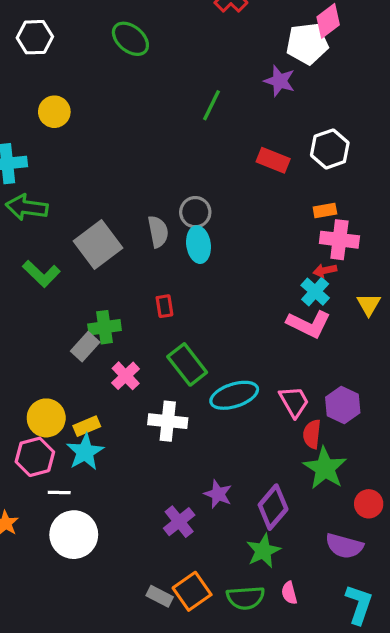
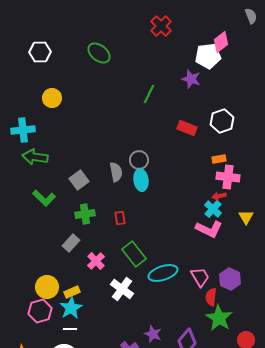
gray square: (98, 245) -> (79, 180), size x0.7
green cross: (105, 327) -> (85, 214), moved
white cross: (168, 421) -> (122, 289), turned 30
white line: (59, 492) -> (70, 329), moved

